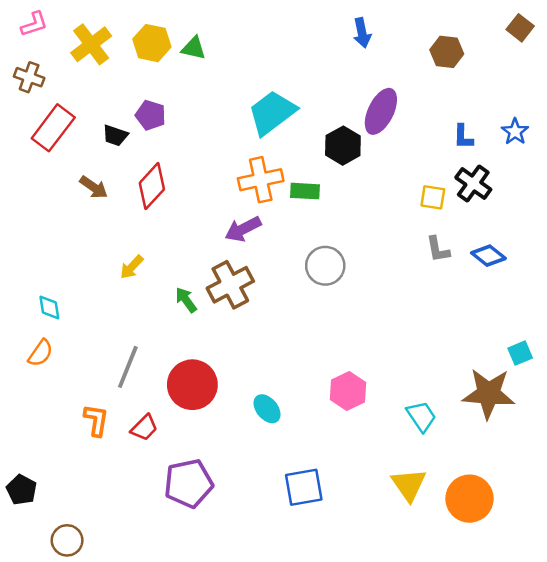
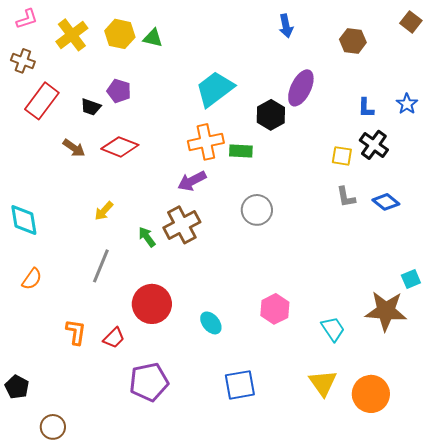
red diamond: (152, 186) -> (120, 147), turned 69
cyan diamond: (49, 308) -> (24, 220), moved, size x1.6
gray line: (128, 367) -> (101, 266), moved

